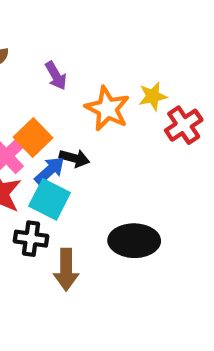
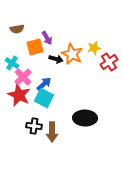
orange square: (33, 138) -> (35, 47), moved, turned 30
black arrow: (74, 158) -> (56, 59), moved
black cross: (31, 239) -> (34, 126), moved

